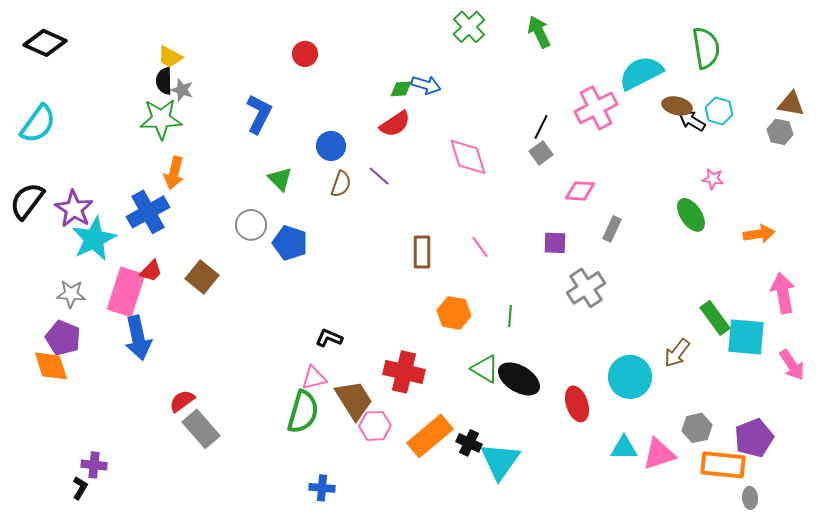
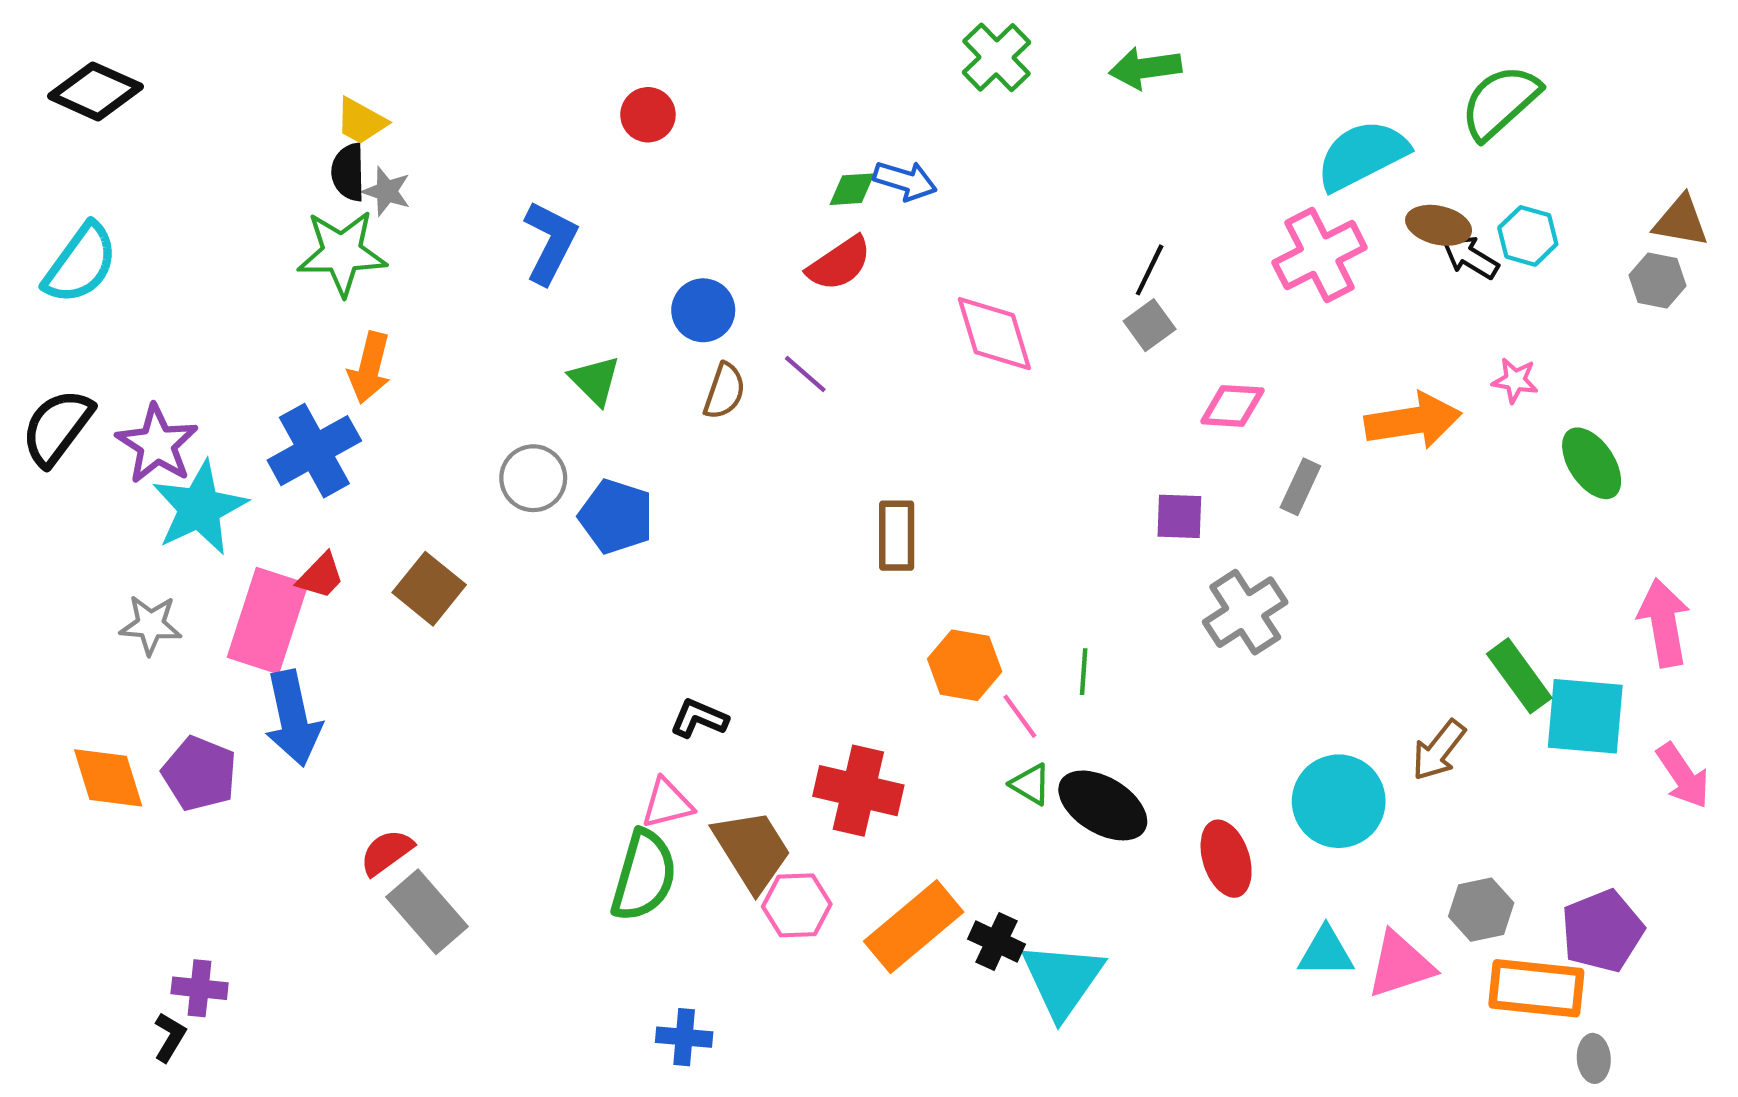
green arrow: (539, 32) -> (1145, 68), turned -72
green semicircle: (706, 48) -> (1500, 102), turned -123
pink cross: (596, 108) -> (1320, 255), moved
green ellipse: (691, 215) -> (1592, 463), moved
orange arrow: (759, 234) -> (1413, 421), moved, size x1.4
pink line: (480, 247) -> (1020, 716), moved
purple pentagon: (63, 338) -> (200, 774), moved
green triangle: (485, 369) -> (1031, 784), size x0.7

